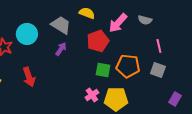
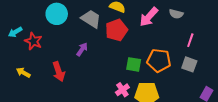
cyan circle: (27, 34) -> (57, 14), moved
red pentagon: (98, 41) -> (116, 30), moved
pink line: (159, 46) -> (190, 40), turned 32
purple arrow: (61, 49) -> (82, 49), moved

